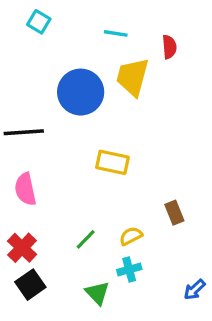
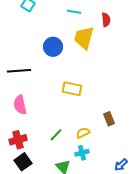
blue circle: (81, 92) -> (53, 47), size x0.7
red cross: (22, 248) -> (18, 140), turned 30

